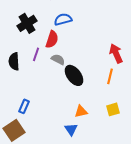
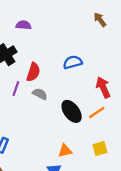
blue semicircle: (63, 19) -> (73, 62), moved
black ellipse: (74, 75) -> (72, 111), moved
orange line: (110, 76) -> (97, 112), turned 42

